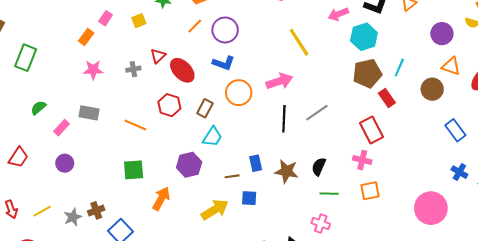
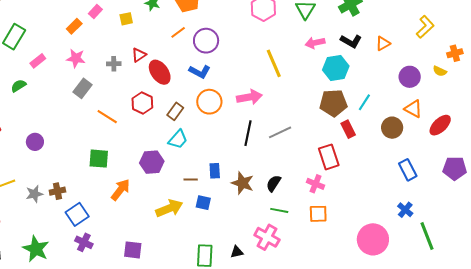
gray rectangle: (89, 113) -> (83, 88), moved, turned -72
pink rectangle: (62, 128) -> (38, 61), moved
pink cross: (321, 224) -> (267, 237), size x1.4

